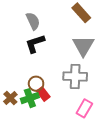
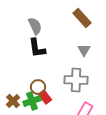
black L-shape: (35, 44) -> (37, 48), turned -80
gray triangle: (83, 46) -> (84, 50), size x0.6

